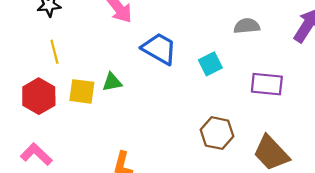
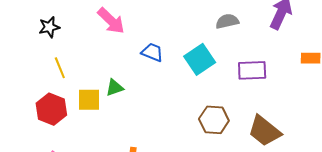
blue trapezoid: (159, 49) -> (152, 52), size x0.7
cyan square: (210, 64) -> (200, 59), size x1.4

